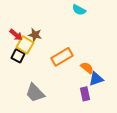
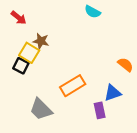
red arrow: (16, 35) -> (19, 18), moved
orange rectangle: (62, 57) -> (73, 86), moved
orange semicircle: (87, 68) -> (125, 65), moved

